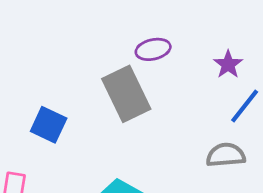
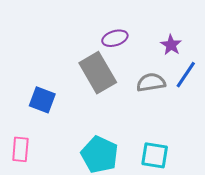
gray semicircle: (226, 155) -> (151, 82), moved

